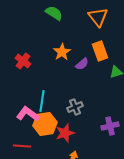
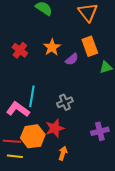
red cross: (23, 61) -> (20, 50), moved
orange hexagon: (45, 124) -> (33, 136), moved
purple cross: (110, 126) -> (100, 131), moved

